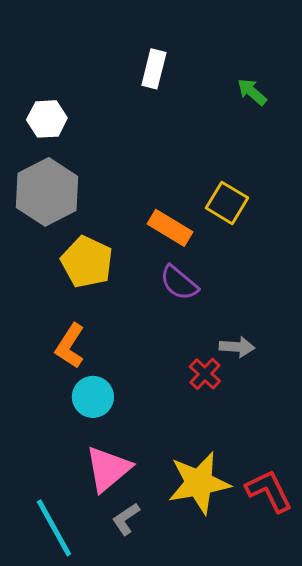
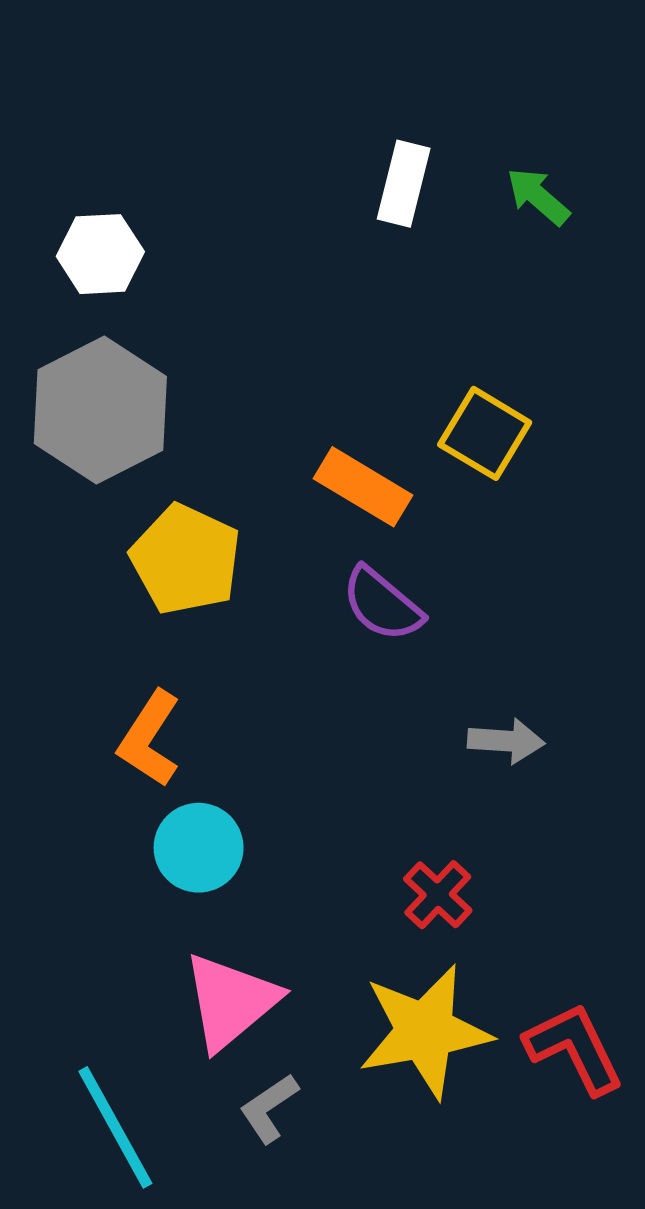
white rectangle: (154, 69) -> (404, 184), moved
red cross: (205, 374) -> (438, 895), moved

